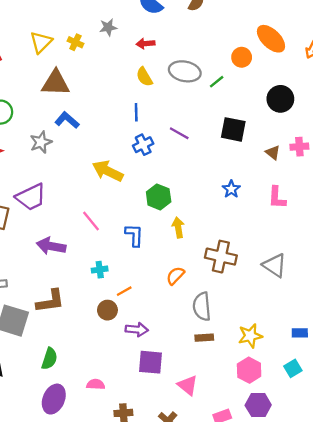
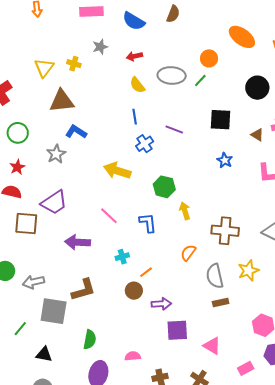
orange circle: (242, 57) -> (209, 58), moved
blue star: (231, 189) -> (225, 160), moved
yellow star: (250, 336) -> (248, 271), moved

